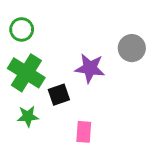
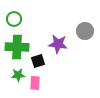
green cross: (26, 73) -> (17, 47), turned -30
pink rectangle: (84, 132) -> (35, 83), moved

